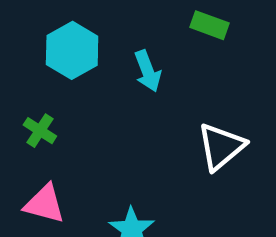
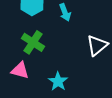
green cross: (40, 131) -> (33, 42), moved, size x1.6

